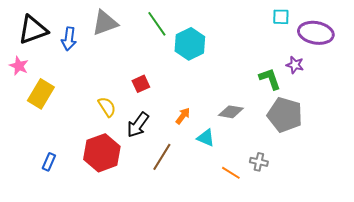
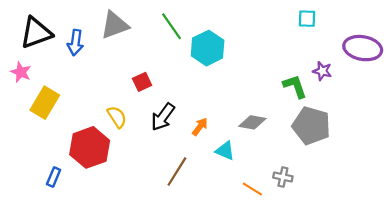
purple ellipse: (316, 33) -> (363, 48), moved
red square: (141, 84) -> (142, 82), moved
black arrow: (138, 125) -> (163, 117), moved
red hexagon: (102, 153) -> (90, 147), moved

